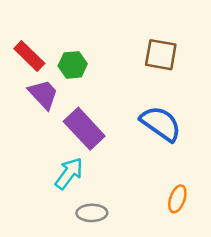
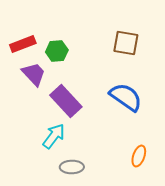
red rectangle: (29, 56) -> (23, 44), turned -65

